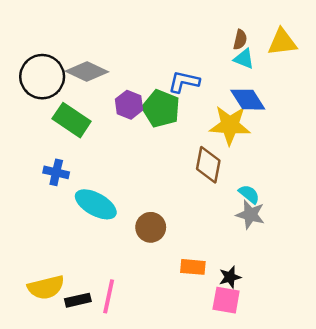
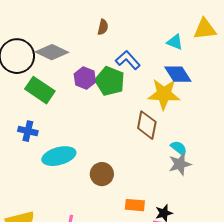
brown semicircle: (240, 40) -> (103, 27), moved
blue L-shape: (184, 82) -> (128, 60), turned 35
cyan ellipse: (96, 204) -> (59, 156), turned -44
gray star: (250, 215) -> (180, 164), turned -30

